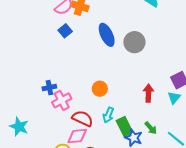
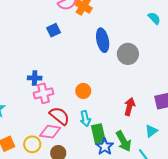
blue square: (65, 31) -> (54, 30), moved
cyan triangle: (174, 98) -> (151, 131), moved
cyan arrow: (108, 115) -> (85, 119), turned -49
green arrow: (151, 128) -> (124, 141), size x1.5

